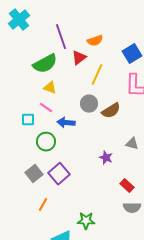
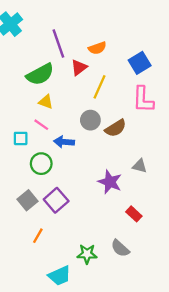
purple star: (106, 158) -> (110, 182), size x1.5
gray semicircle: (132, 208) -> (120, 248), moved, turned 42

